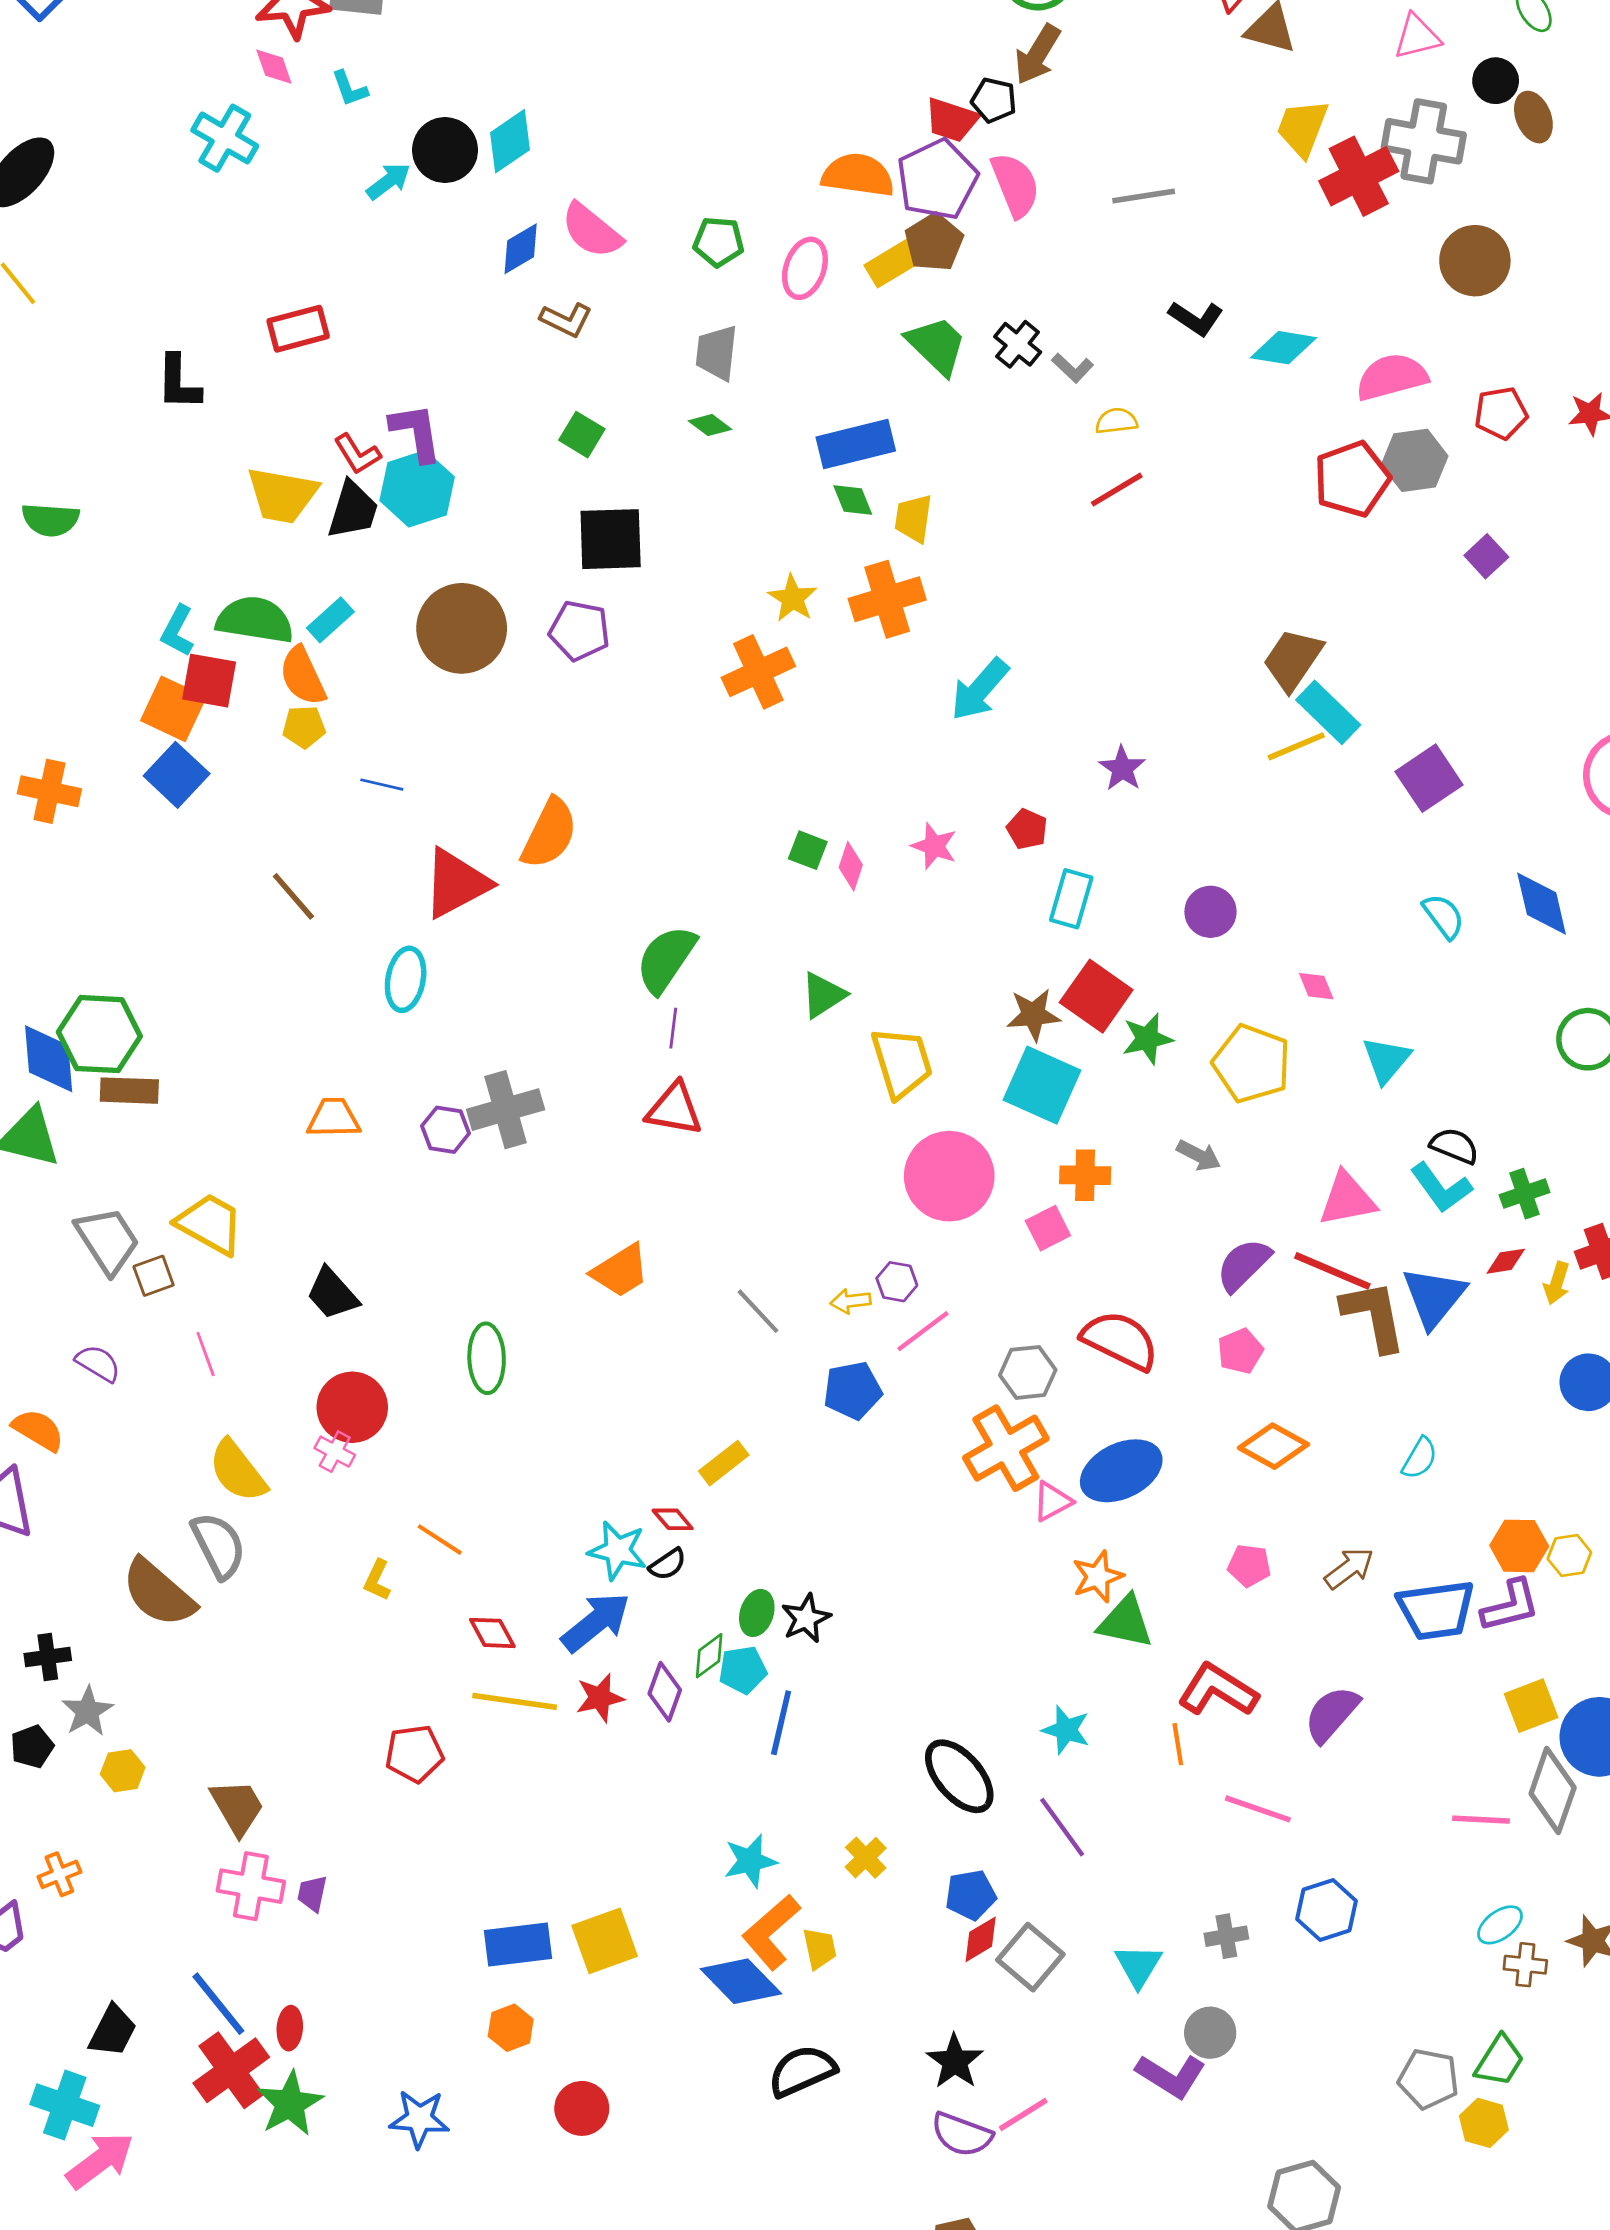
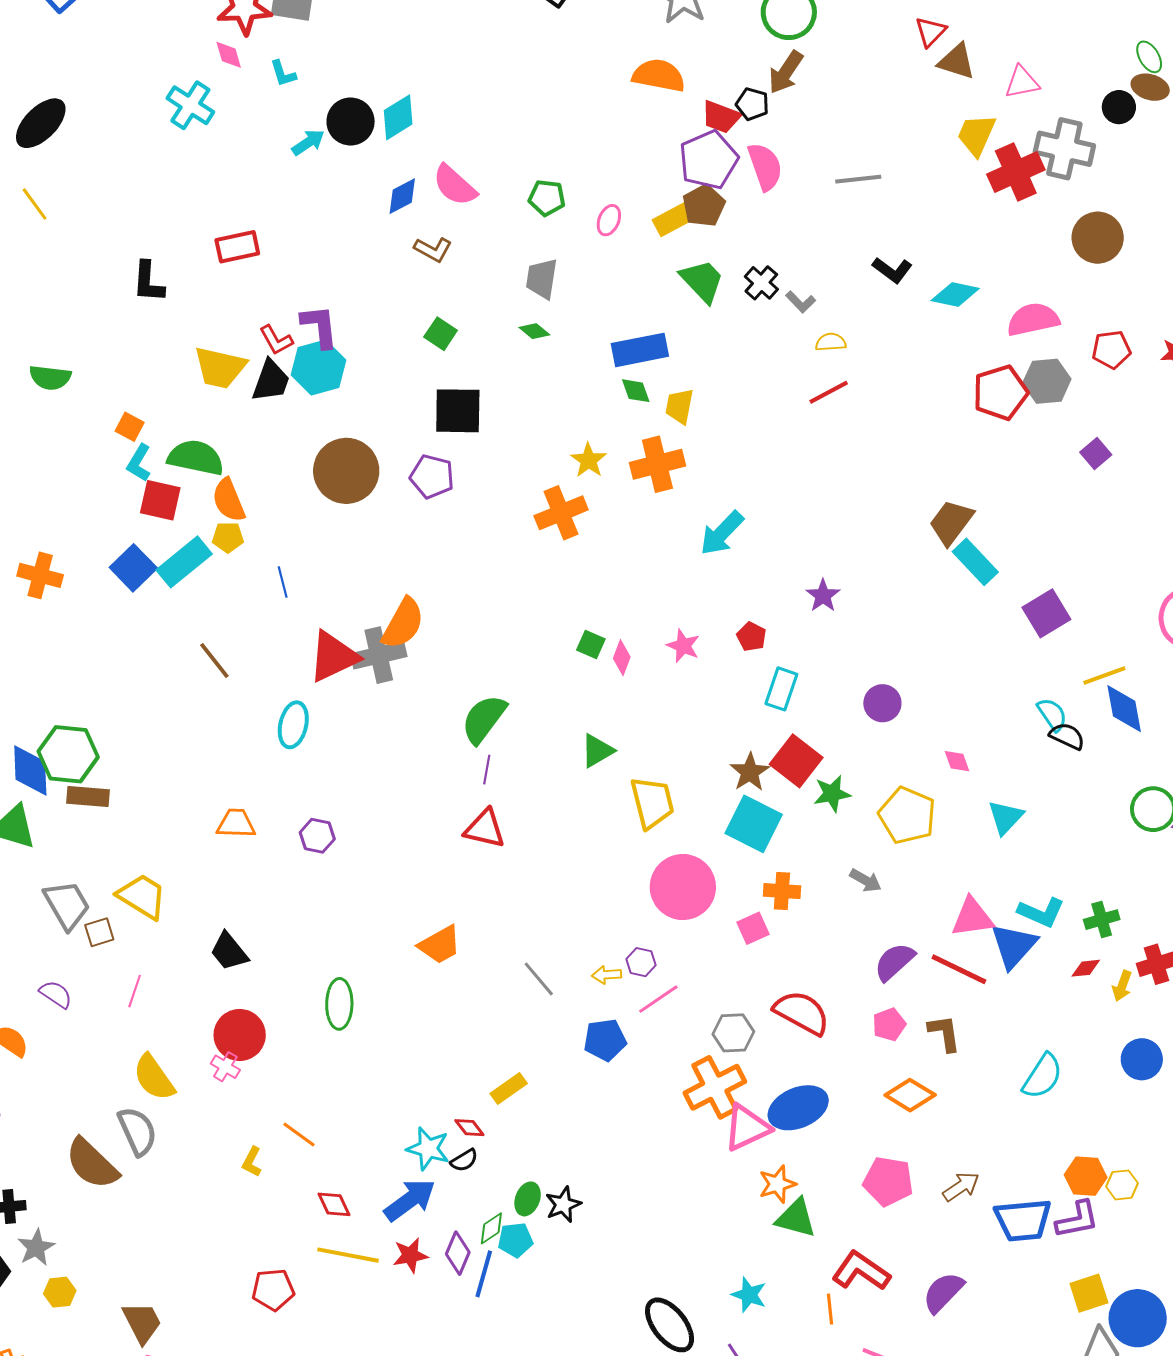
pink triangle: (1417, 37) -> (1022, 82), moved
brown ellipse: (1533, 117) -> (1150, 87), moved, turned -54
orange semicircle: (858, 175) -> (659, 75), moved
pink ellipse: (805, 268) -> (609, 220), size x0.7
cyan rectangle: (330, 620) -> (184, 562), moved, size x1.6
orange square: (173, 709) -> (130, 427), moved, size x0.6
yellow line: (1296, 746) -> (1104, 676), moved
blue line: (382, 785) -> (283, 582), turned 60
brown star: (1033, 1015) -> (750, 772), turned -30
gray cross: (506, 1110) -> (379, 655), moved
black semicircle: (1454, 1146) -> (1067, 736), moved
cyan L-shape: (1441, 1188) -> (1041, 912), turned -33
blue triangle: (1434, 1297) -> (1014, 946), moved
brown L-shape: (1374, 1316) -> (944, 1033), moved, size x0.7
pink line: (206, 1354) -> (135, 991), turned 36
cyan semicircle: (1420, 1458) -> (1043, 1076), moved, size x1.5
pink triangle: (1052, 1501) -> (747, 1128), size x1.6
pink pentagon: (1249, 1566) -> (888, 1181), size x1.6
blue line: (781, 1723) -> (484, 1274), moved

